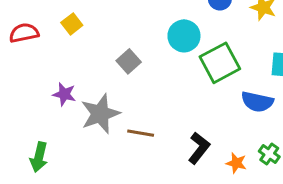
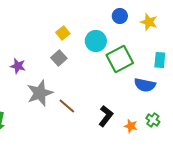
yellow square: (72, 24) -> (63, 33), moved
purple star: (64, 94) -> (18, 66), moved
brown line: (141, 133) -> (67, 106), turned 30

